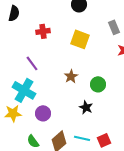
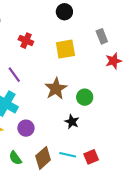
red cross: (43, 31) -> (26, 41), turned 32
yellow square: (80, 39) -> (65, 49), turned -30
brown star: (71, 76) -> (56, 89), size x1.5

